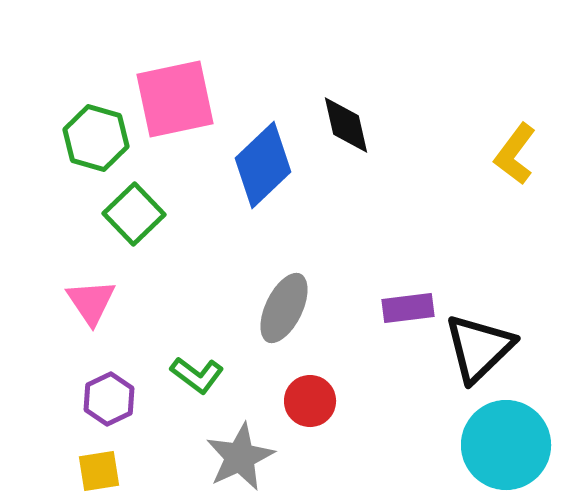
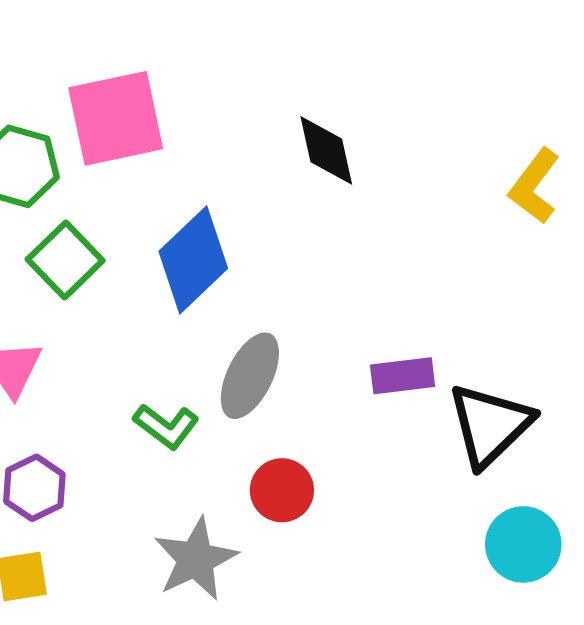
blue diamond: (263, 165) -> (193, 260), moved
green L-shape: (197, 375) -> (166, 426), moved
cyan circle: (506, 445) -> (523, 544), size x0.7

